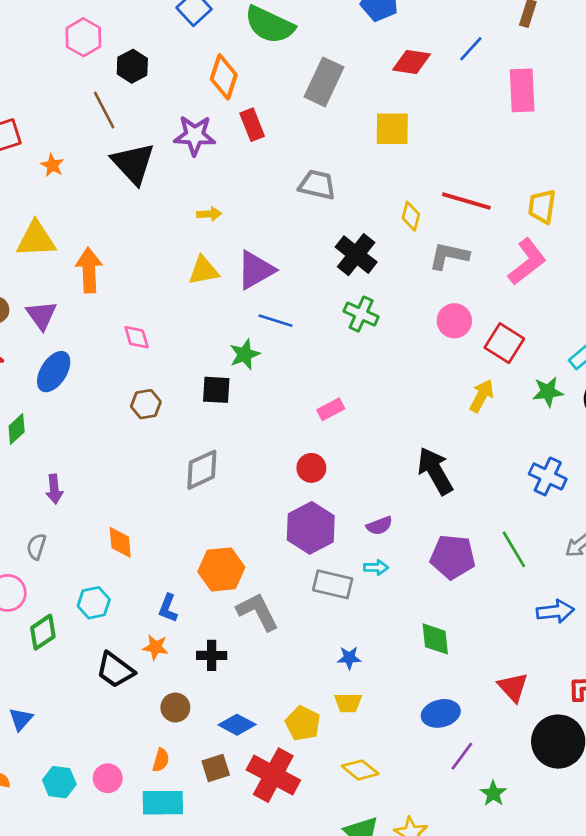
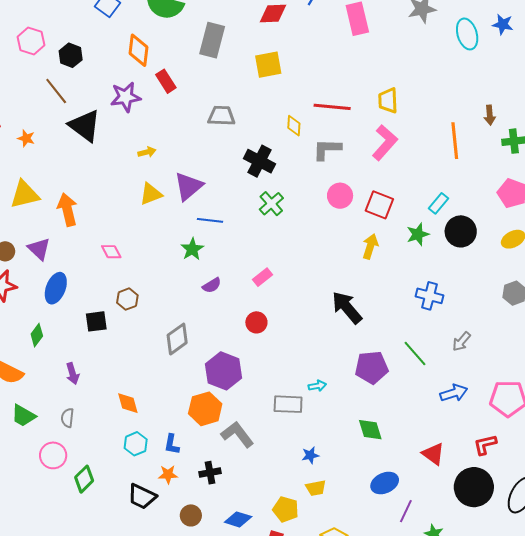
green cross: (361, 314) -> (271, 204), turned 35
black square: (216, 390) -> (96, 321), moved
purple semicircle: (379, 526) -> (212, 285), moved
purple hexagon: (311, 528) -> (224, 371), moved
cyan hexagon: (94, 603) -> (136, 444), moved

